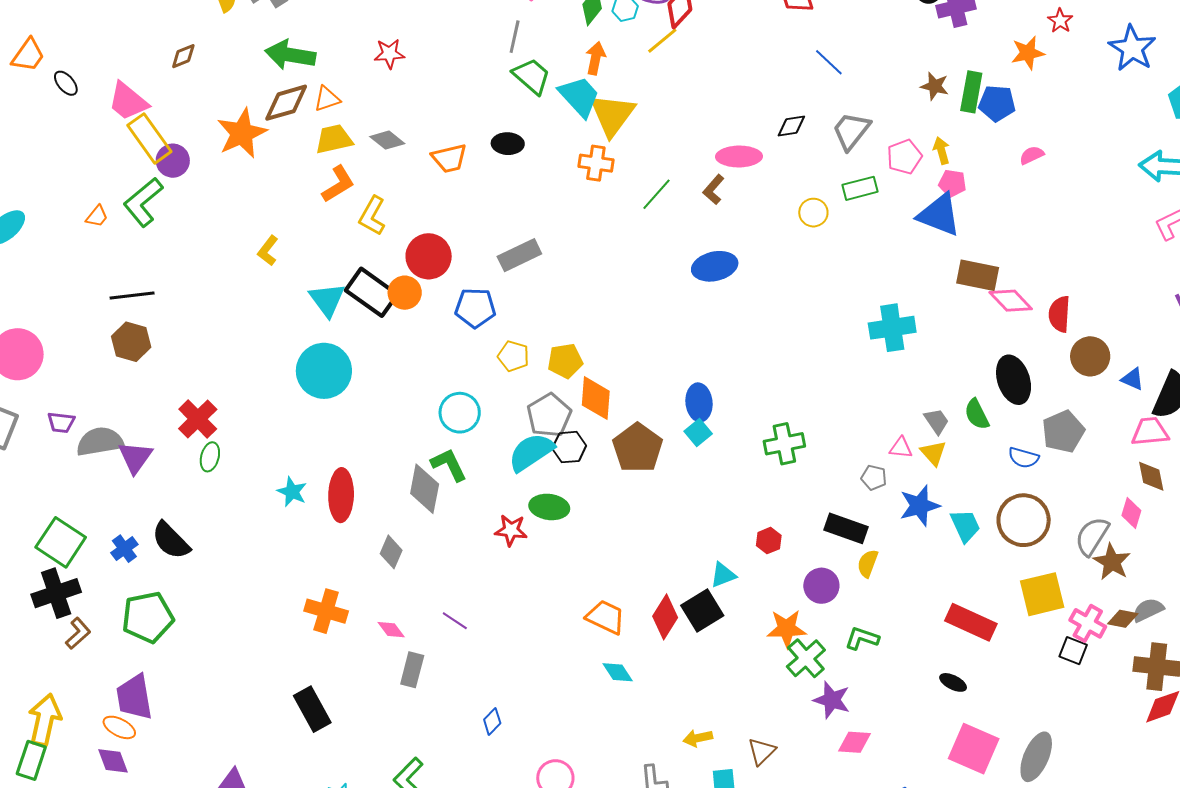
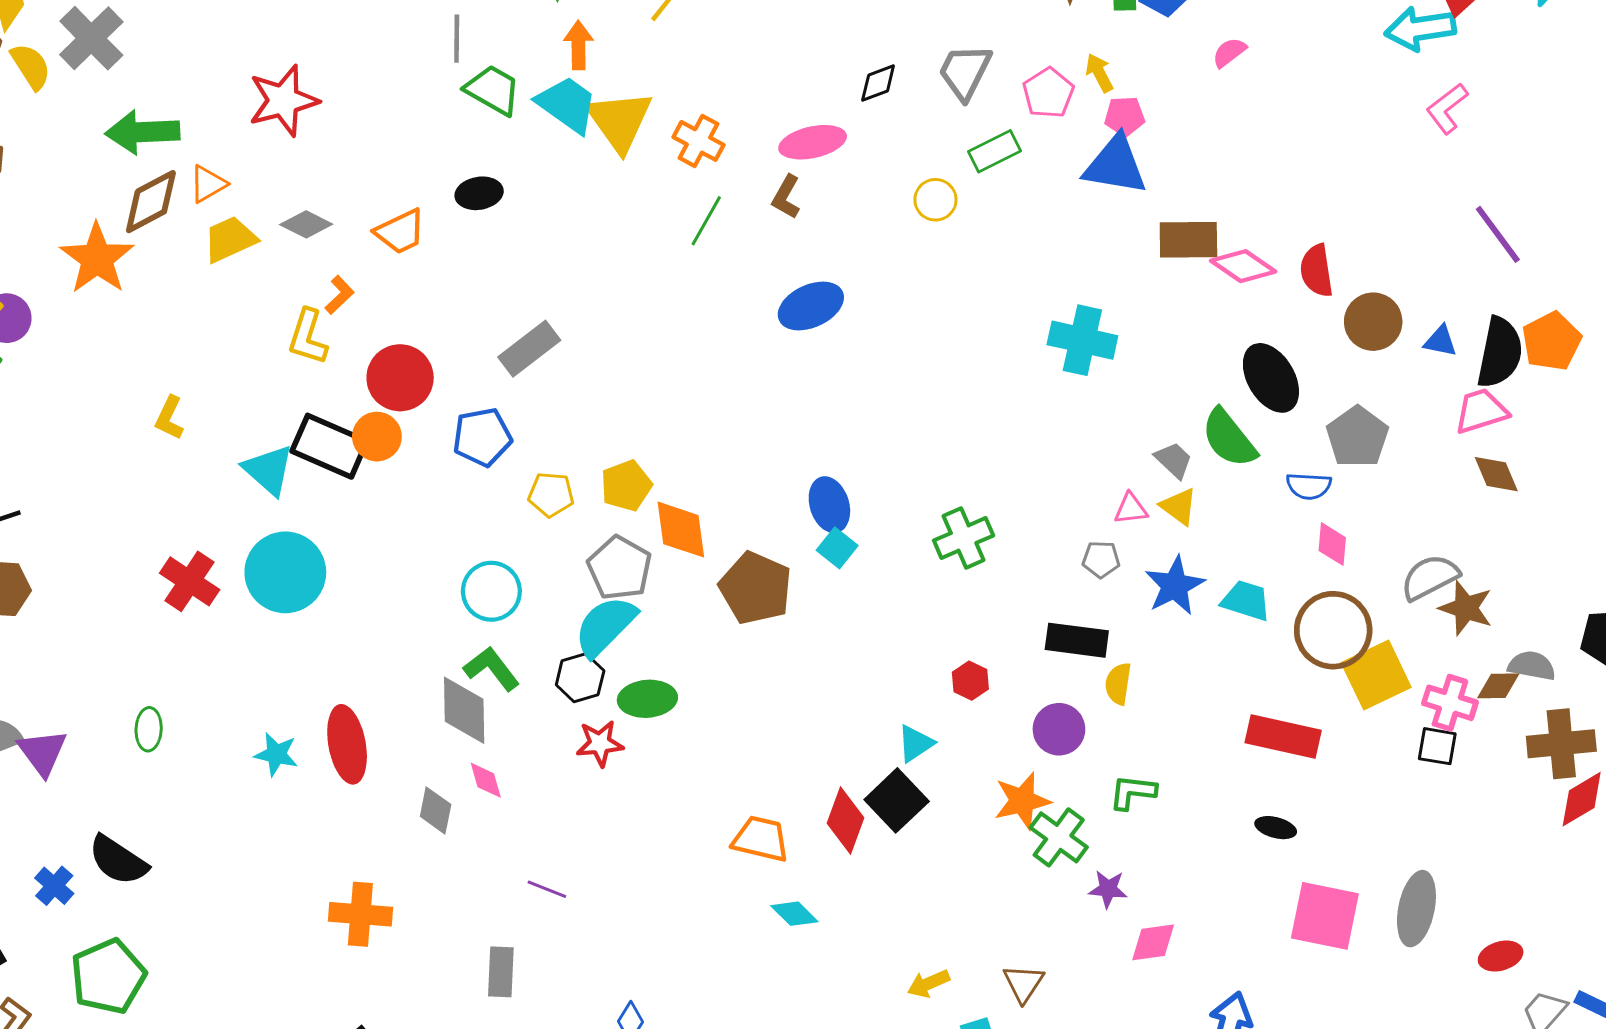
red star: (389, 54) -> (283, 101), size x1.6
orange cross: (596, 163) -> (698, 141), moved, turned 32
orange L-shape: (338, 184) -> (339, 295), moved, size x0.7
cyan cross: (892, 328) -> (1082, 340), turned 33
green semicircle: (977, 414) -> (1229, 438), size x1.4
red cross: (198, 419) -> (190, 581), moved
black hexagon: (569, 447) -> (580, 678), moved
pink diamond: (1131, 513) -> (1332, 544), moved
brown circle: (1024, 520) -> (1333, 630), moved
cyan trapezoid: (965, 526) -> (1246, 601), turned -36
gray semicircle: (1092, 536) -> (1430, 577), turned 42
gray semicircle: (1148, 610) -> (1532, 666), turned 48
pink diamond: (391, 630) -> (486, 780), moved, turned 32
purple star: (832, 700) -> (1108, 889), size x0.7

